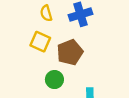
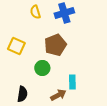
yellow square: (40, 42) -> (16, 46), moved

